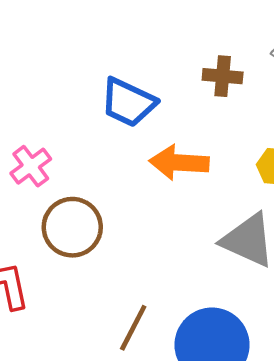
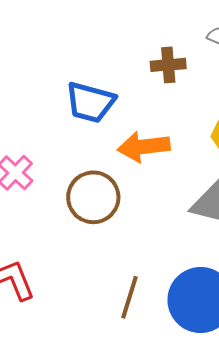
brown circle: (72, 227) -> (93, 197), moved

